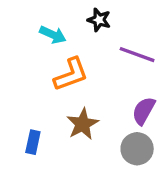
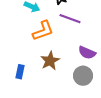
purple line: (137, 55) -> (70, 19), moved
purple semicircle: (144, 111) -> (87, 53), turned -96

